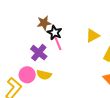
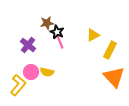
purple cross: (39, 53) -> (28, 45), moved

